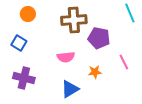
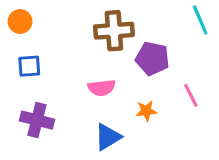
orange circle: (28, 14) -> (20, 21), moved
blue square: (19, 43) -> (29, 66), turned -35

